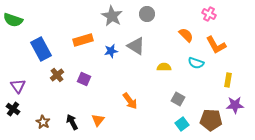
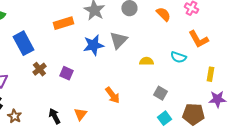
orange semicircle: (186, 35) -> (163, 14), moved
orange rectangle: (83, 40) -> (63, 23), moved
gray triangle: (136, 46) -> (118, 40), turned 42
blue star: (111, 51) -> (93, 45), size x1.5
brown star: (43, 122) -> (14, 116), moved

